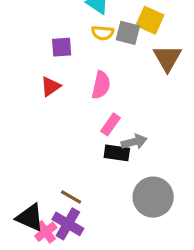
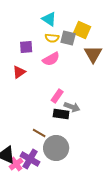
pink semicircle: (101, 85) -> (51, 59), moved, turned 48
gray arrow: (134, 142) -> (72, 107), turned 35
brown line: (71, 197) -> (39, 133), moved
gray circle: (153, 197) -> (56, 148), moved

